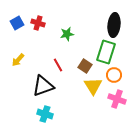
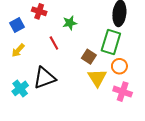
blue square: (17, 23) -> (17, 25), moved
red line: (58, 65) -> (54, 43), moved
cyan cross: (45, 114) -> (20, 88), moved, turned 35

